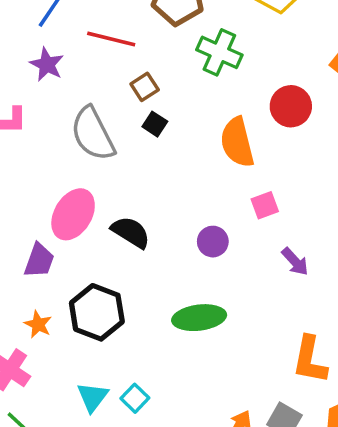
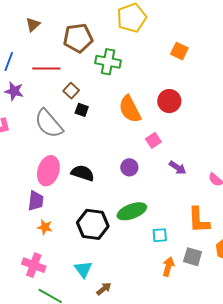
red circle: (291, 106) -> (169, 101), moved
black hexagon: (97, 312) -> (93, 224), moved
orange star: (38, 324) -> (45, 227), moved
cyan square: (135, 398) -> (160, 235), moved, turned -35

